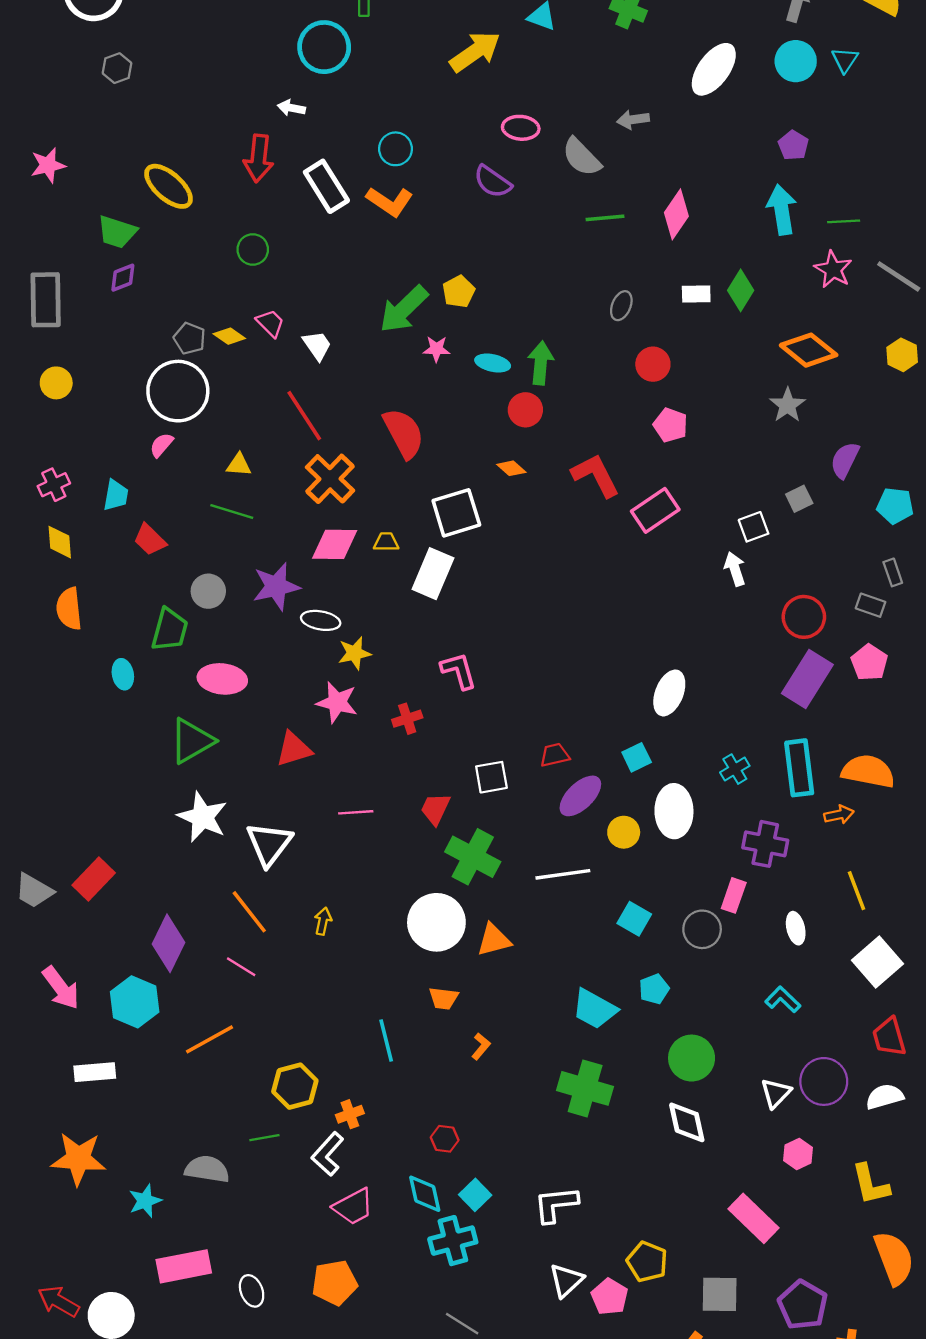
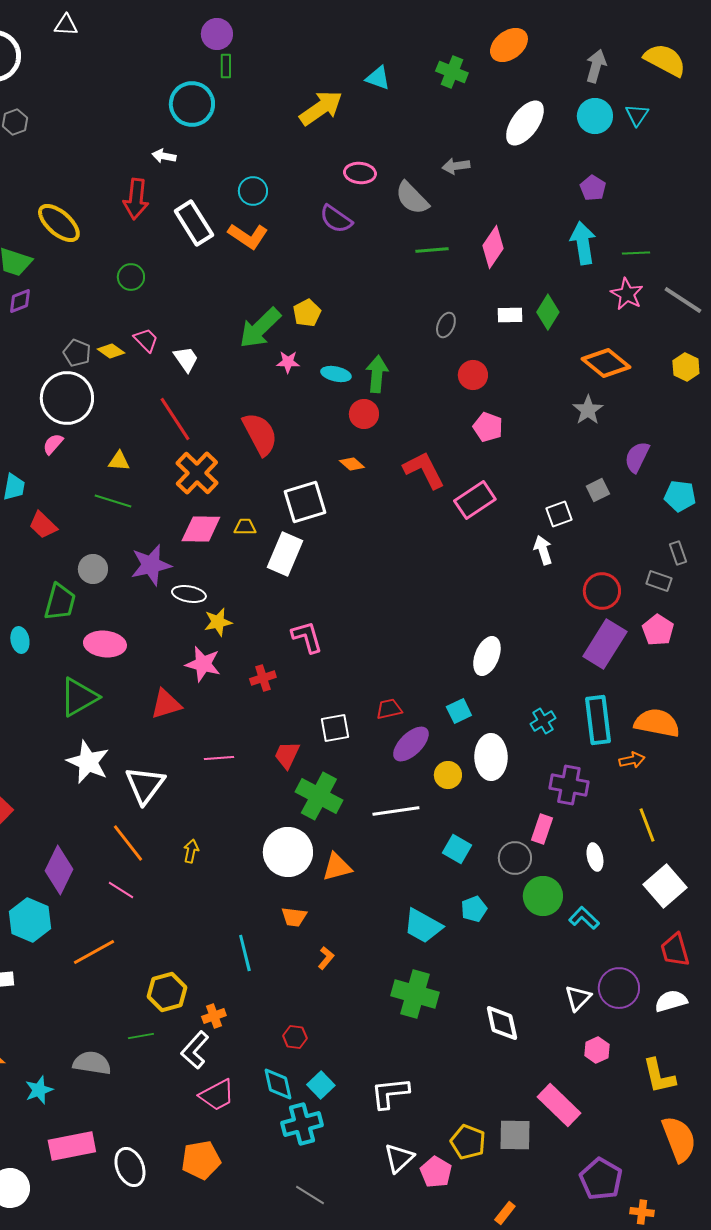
green circle: (692, 1058) -> (543, 896), moved
white ellipse: (252, 1291) -> (130, 1167), size x1.4
gray square: (720, 1294) -> (515, 1135), moved

